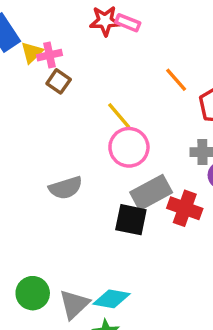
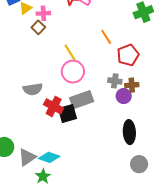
pink cross: (49, 55) -> (43, 13), moved
red cross: (185, 208) -> (54, 106), moved
black square: (131, 220) -> (68, 114), turned -36

